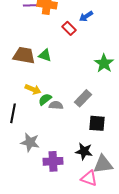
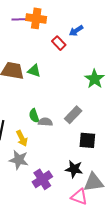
yellow arrow: (33, 89) -> (22, 138), moved, turned 42
green semicircle: (45, 99) -> (34, 116), turned -72
purple cross: (53, 161) -> (42, 179), turned -30

